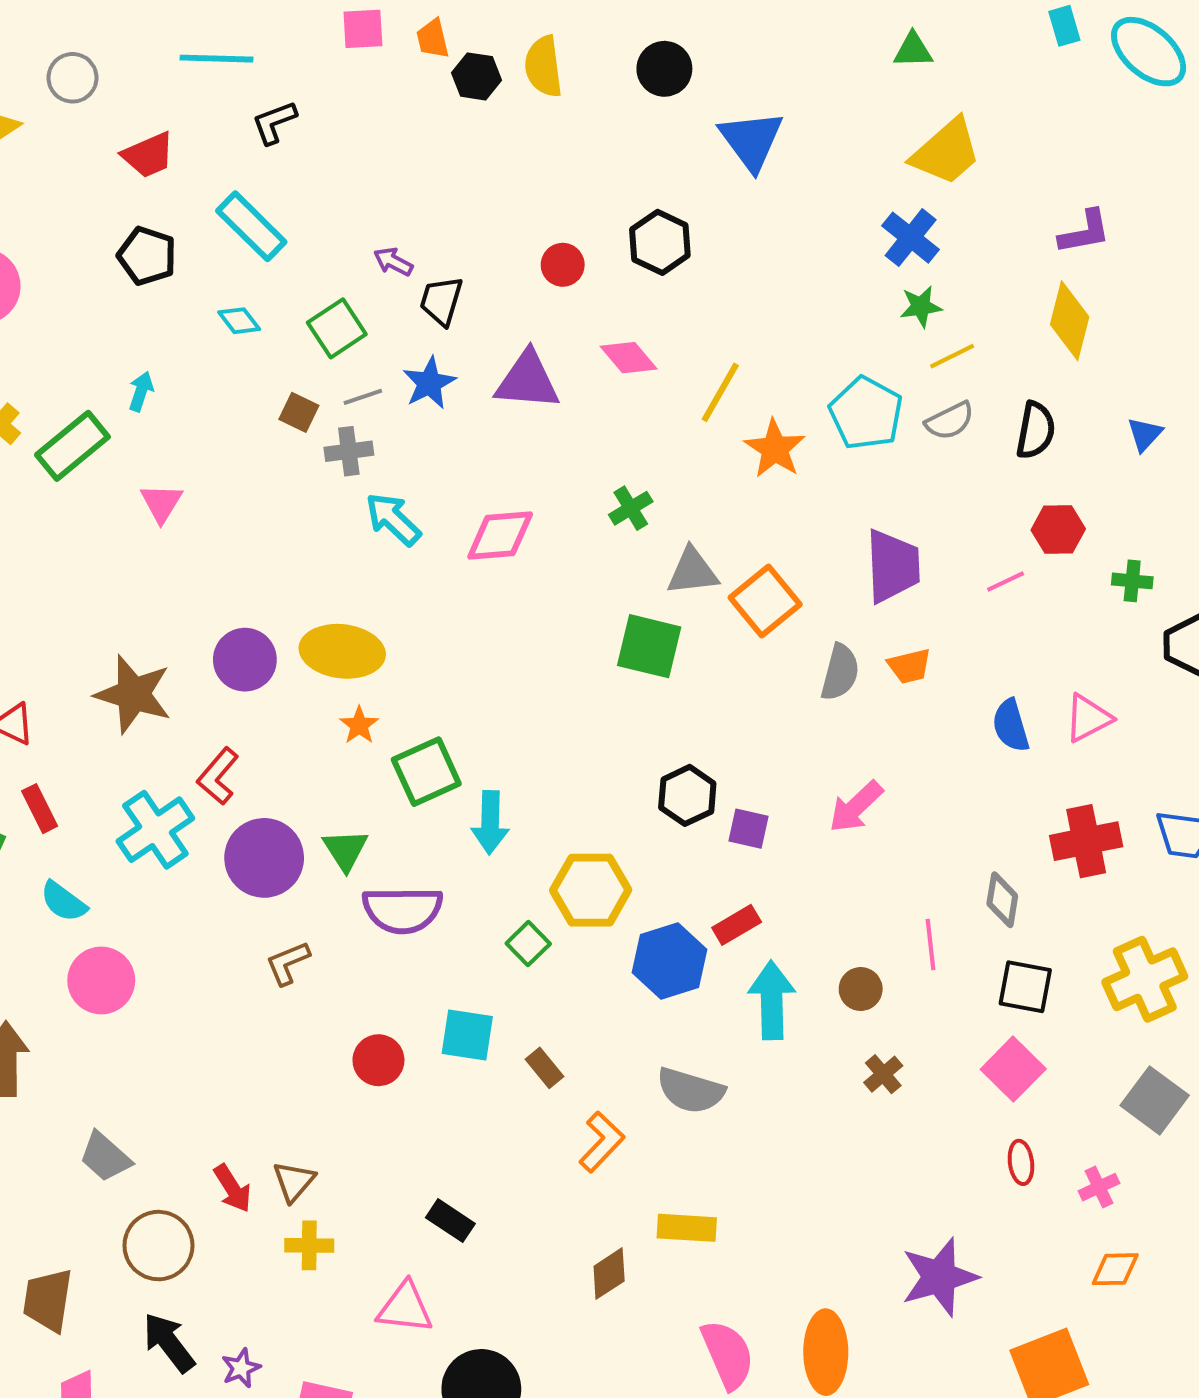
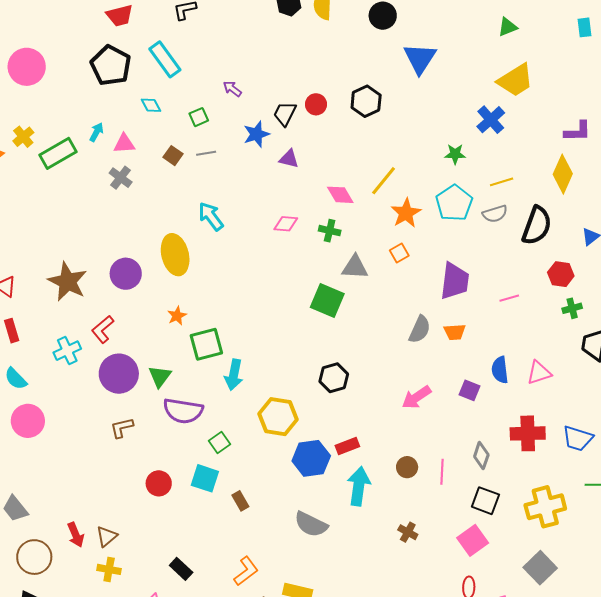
green triangle: (913, 50) -> (508, 27), turned -30
black pentagon: (147, 256) -> (111, 65), size x1.4
black trapezoid: (441, 301) -> (285, 114), moved
green star: (921, 306) -> (455, 154), moved
green square: (337, 328) -> (199, 117), size x0.7
pink diamond: (629, 358) -> (340, 195), moved
purple triangle: (527, 381) -> (289, 159), size x0.6
blue star: (429, 383) -> (256, 134), moved
black semicircle: (1036, 430) -> (537, 226), size x1.4
gray cross: (349, 451) -> (121, 178), moved, turned 35
pink triangle: (161, 503) -> (124, 144), moved, turned 45
green cross: (631, 508) -> (330, 231), turned 35
red hexagon: (1058, 529) -> (561, 274), moved
pink diamond: (500, 535) -> (286, 224), moved, size x0.7
green cross: (1132, 581) -> (572, 308), turned -30
orange square: (765, 601) -> (399, 253), moved, size x0.6
yellow ellipse: (342, 651) -> (175, 255), moved, turned 60
purple square: (748, 829) -> (470, 390), moved
cyan cross: (155, 830) -> (67, 351), size x0.7
green square: (528, 944) -> (219, 443), moved
brown circle: (861, 989) -> (407, 467), moved
brown cross: (883, 1074) -> (408, 532), turned -30
orange L-shape: (602, 1142) -> (246, 571), moved

